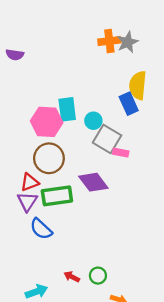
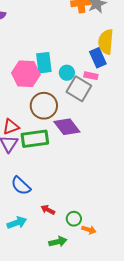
pink rectangle: (121, 153) -> (91, 76), moved
brown circle: (49, 158) -> (44, 106), moved
blue semicircle: (41, 229) -> (21, 186), moved
green circle: (98, 276) -> (74, 219), moved

